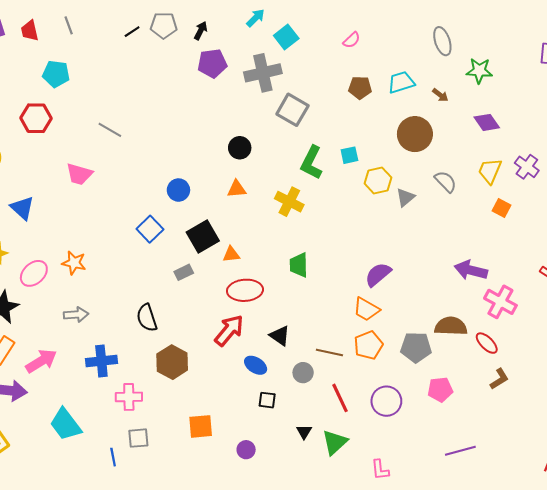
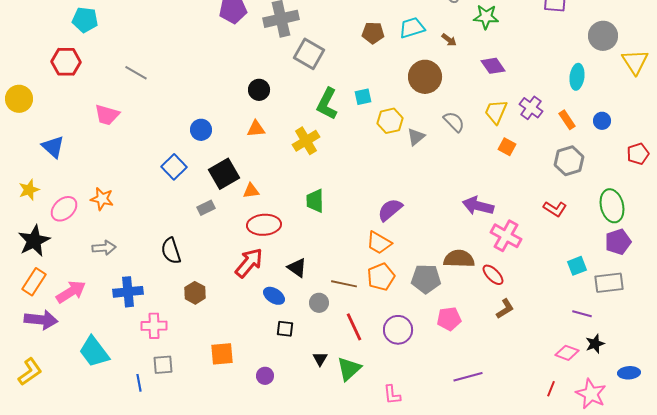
yellow cross: (289, 202) -> (306, 141), turned 32
brown hexagon: (172, 362) -> (195, 293), size x0.7

